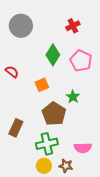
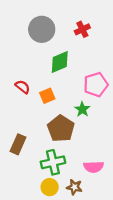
gray circle: (21, 26) -> (42, 29), moved
green diamond: (53, 55) -> (60, 62), turned 35
pink pentagon: (81, 61) -> (96, 85), moved, turned 30
red semicircle: (12, 72) -> (23, 87), moved

